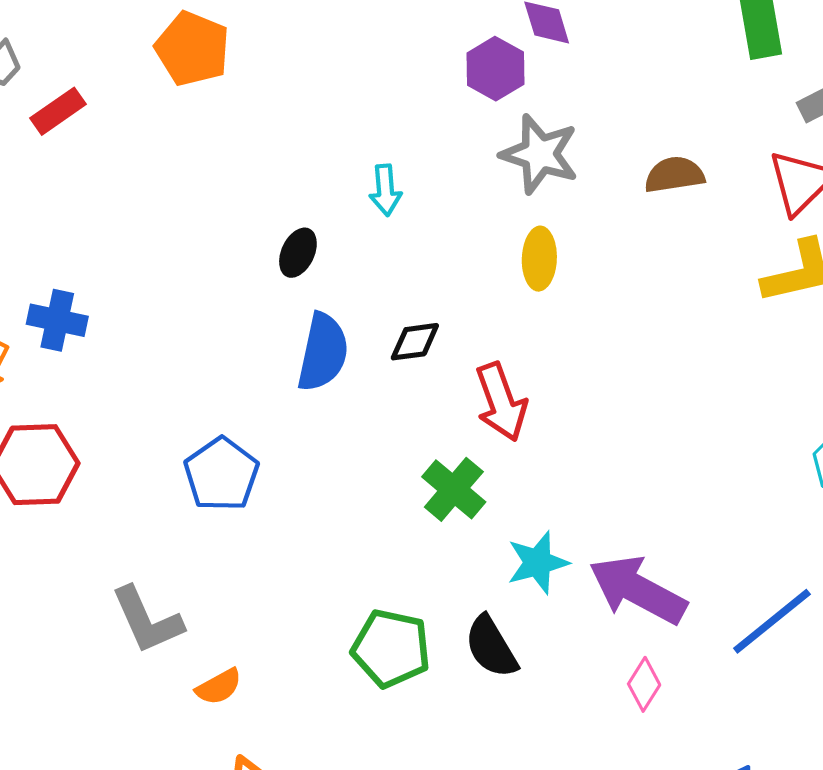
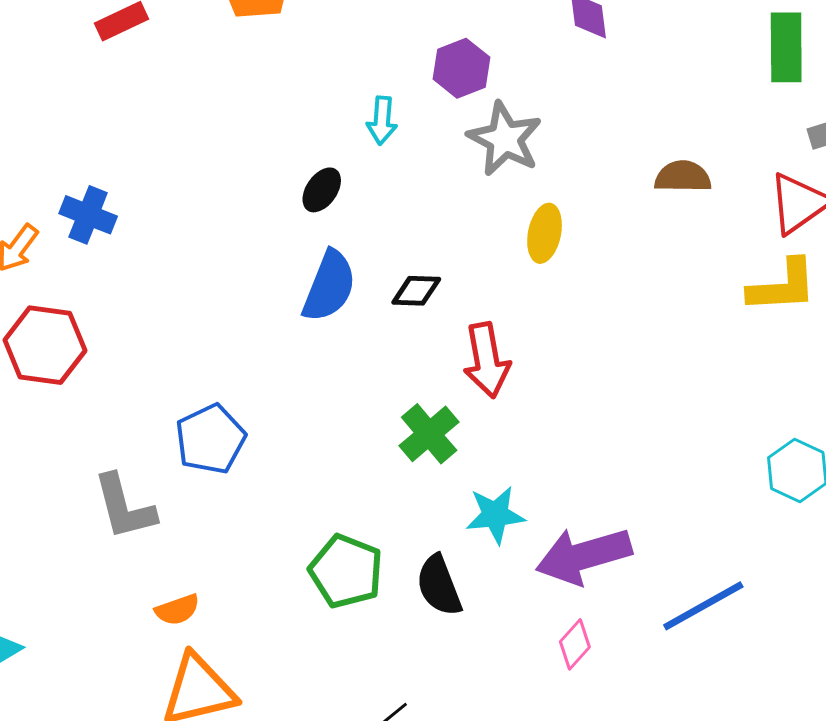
purple hexagon: (495, 69) -> (462, 68), moved
gray star: (540, 154) -> (505, 139), moved
cyan arrow: (385, 190) -> (382, 121), moved
blue pentagon: (221, 474) -> (210, 439), moved
purple arrow: (638, 590) -> (584, 556), turned -54
orange semicircle: (219, 687) -> (177, 610), moved

